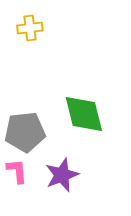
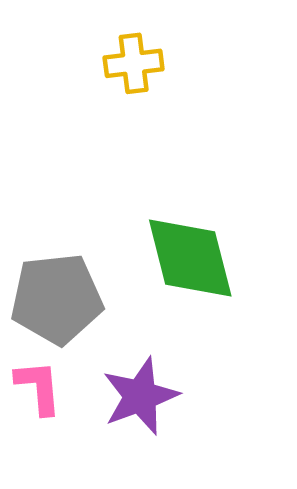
yellow cross: (30, 28) -> (134, 63), moved

